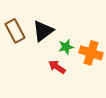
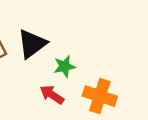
orange cross: (91, 53) -> (100, 96), moved

